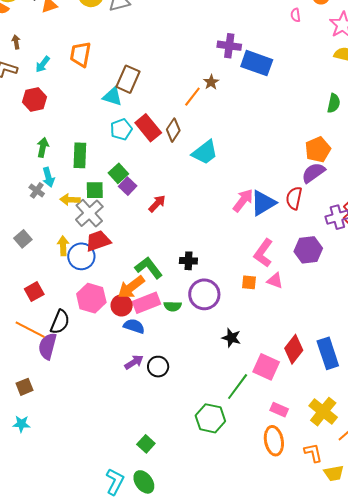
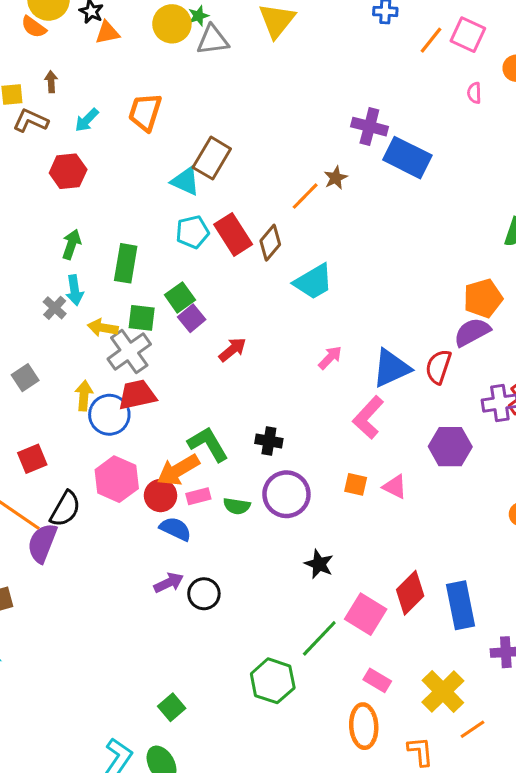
pink arrow: (243, 200) -> (330, 358), moved, size x0.7
pink L-shape: (263, 253) -> (368, 417), moved
pink rectangle: (146, 303) -> (198, 496), size x0.6

